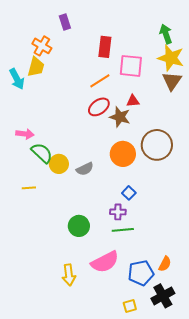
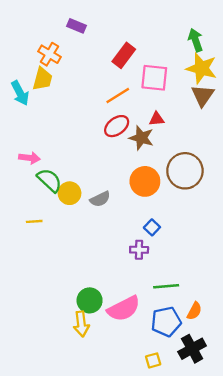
purple rectangle: (65, 22) -> (77, 26), turned -49
red rectangle: (105, 47) -> (124, 55), turned 30
green circle: (79, 226) -> (90, 300), moved
green line: (123, 230) -> (166, 286), moved

